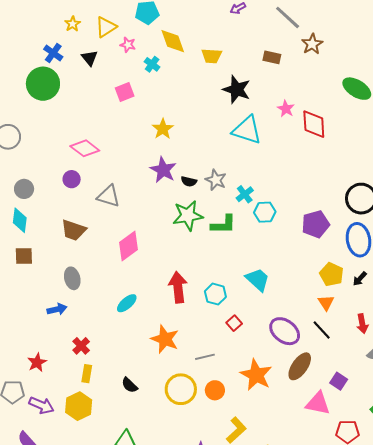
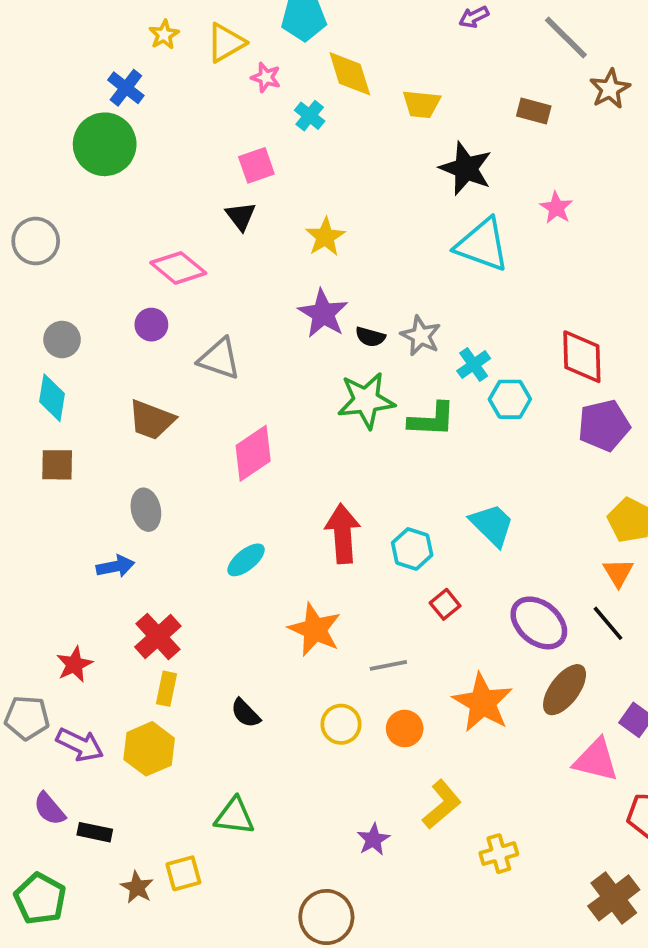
black triangle: (90, 58) -> (241, 216), moved
red diamond: (314, 124) -> (582, 357), moved
red cross: (81, 346) -> (158, 637), size x1.4
yellow circle: (181, 389) -> (341, 724), size x0.7

